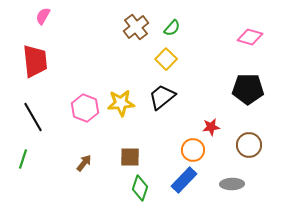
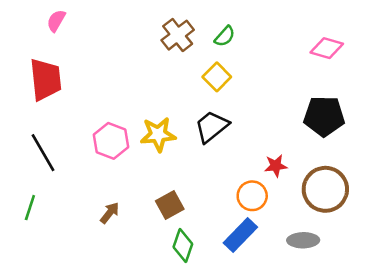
brown circle: (249, 145) -> (325, 189), size x1.4
brown square: (130, 157) -> (170, 205), turned -30

